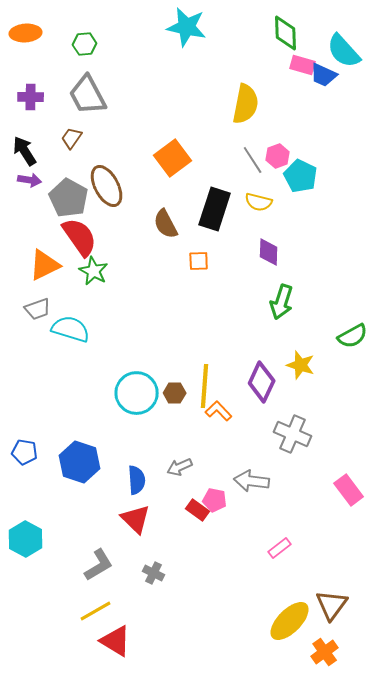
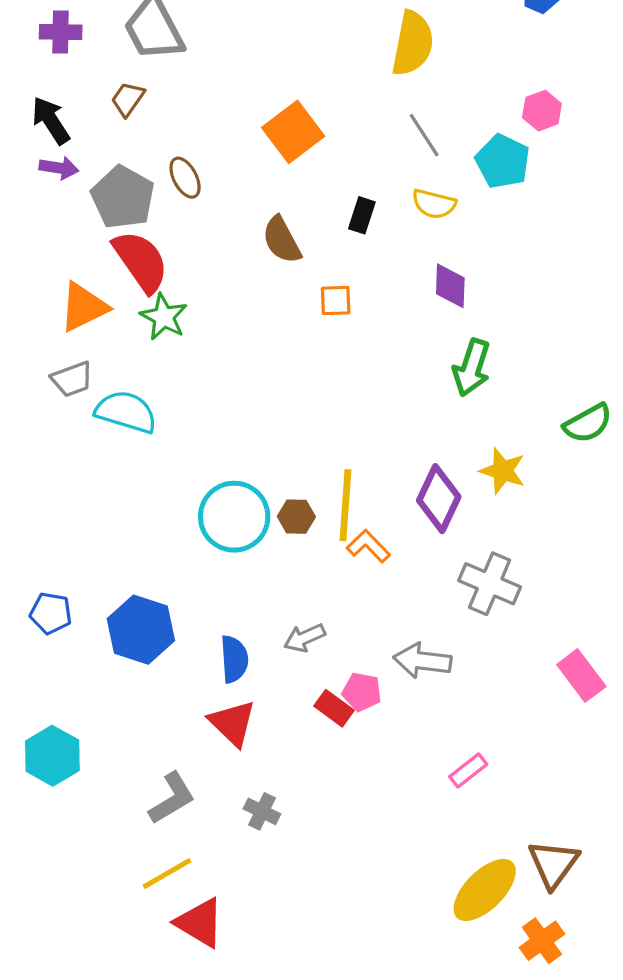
pink hexagon: (278, 156) -> (542, 111), moved
brown ellipse: (107, 186) -> (185, 178), size x0.6
black rectangle: (215, 209) -> (362, 215), size x0.5

